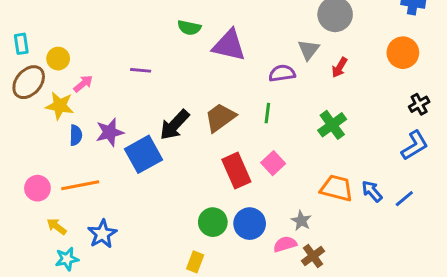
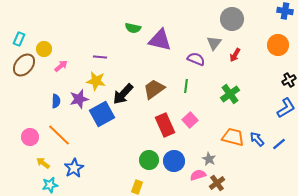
cyan rectangle: (21, 44) -> (19, 39), turned 32
purple semicircle: (282, 73) -> (196, 59), turned 30
yellow star: (60, 106) -> (96, 81), moved
orange line: (80, 185) -> (59, 135), turned 55

